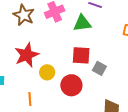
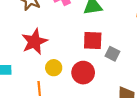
yellow circle: (47, 72) -> (54, 68), moved

